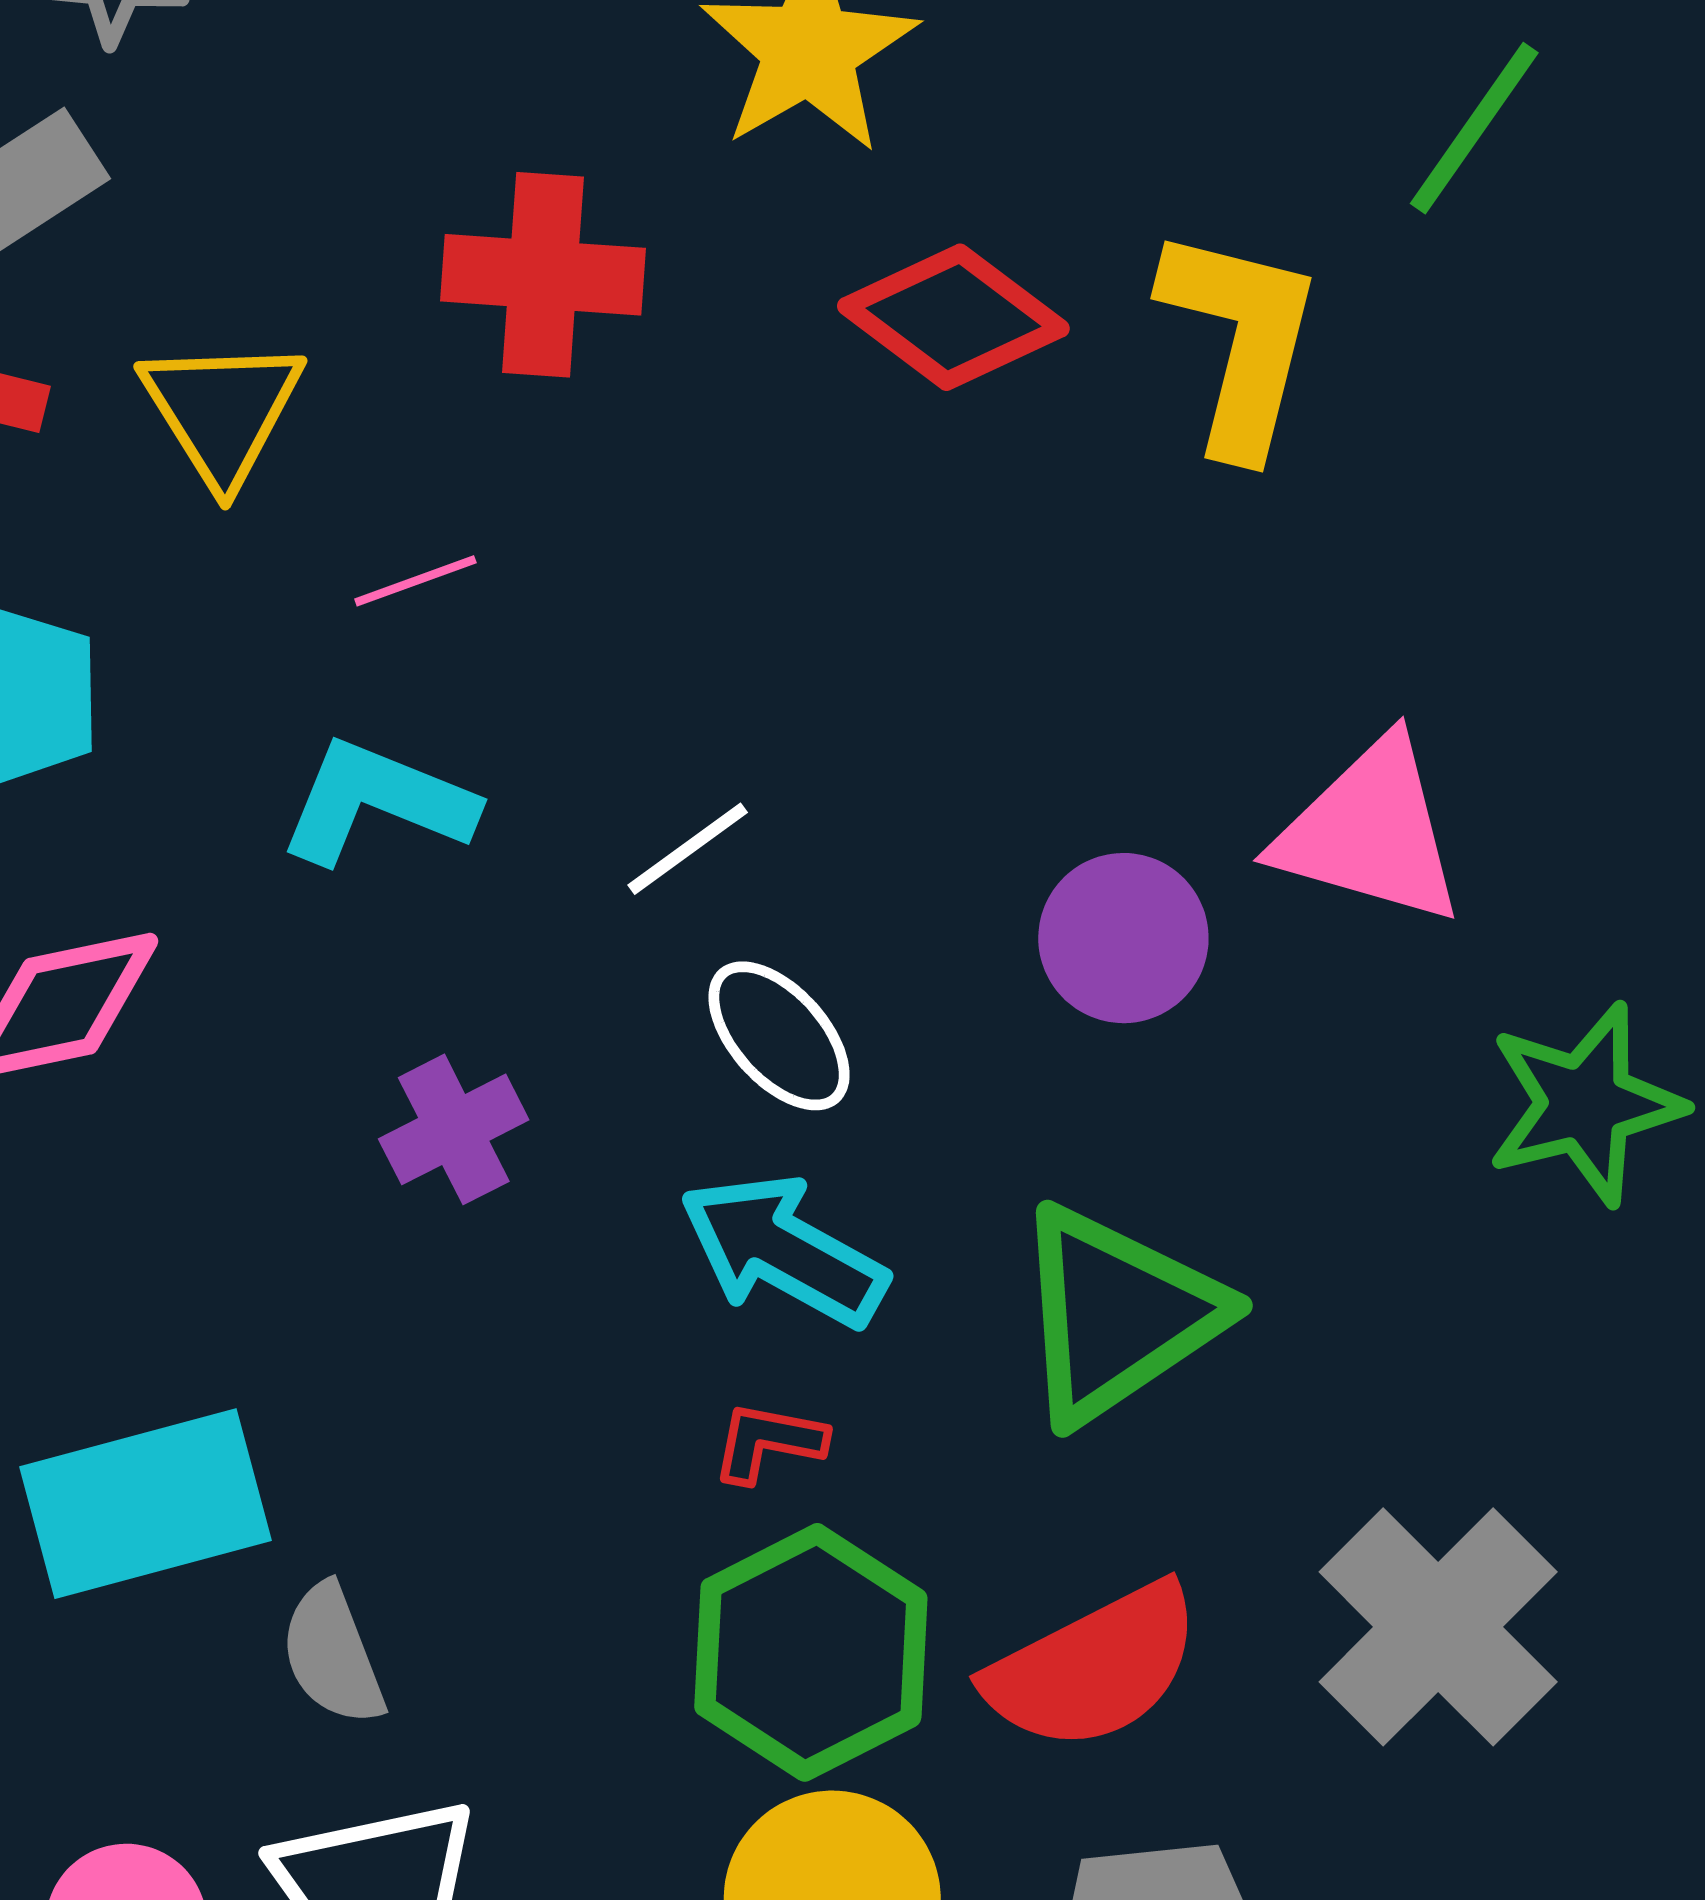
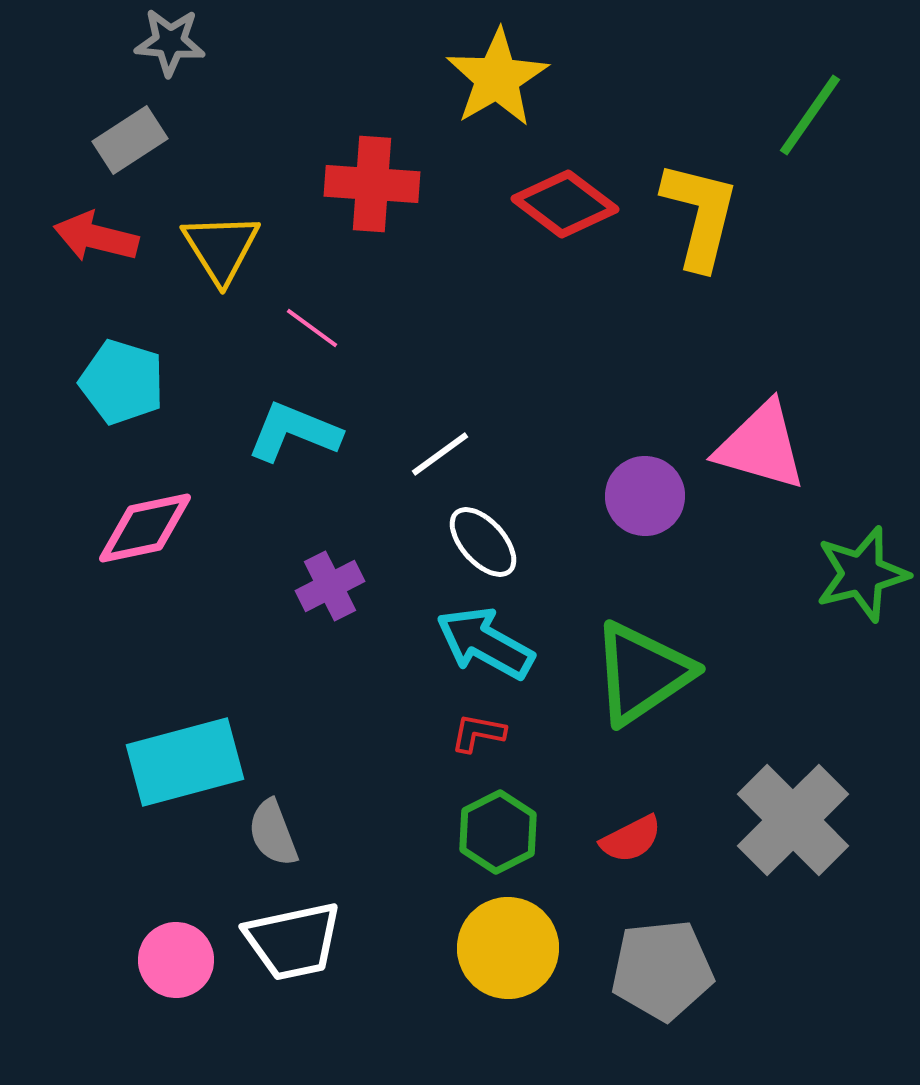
pink line: (415, 581) -> (312, 328), turned 56
green hexagon: (811, 1652) -> (498, 832), size x0.7
red semicircle: (1094, 1667) -> (631, 839), size x0.6

